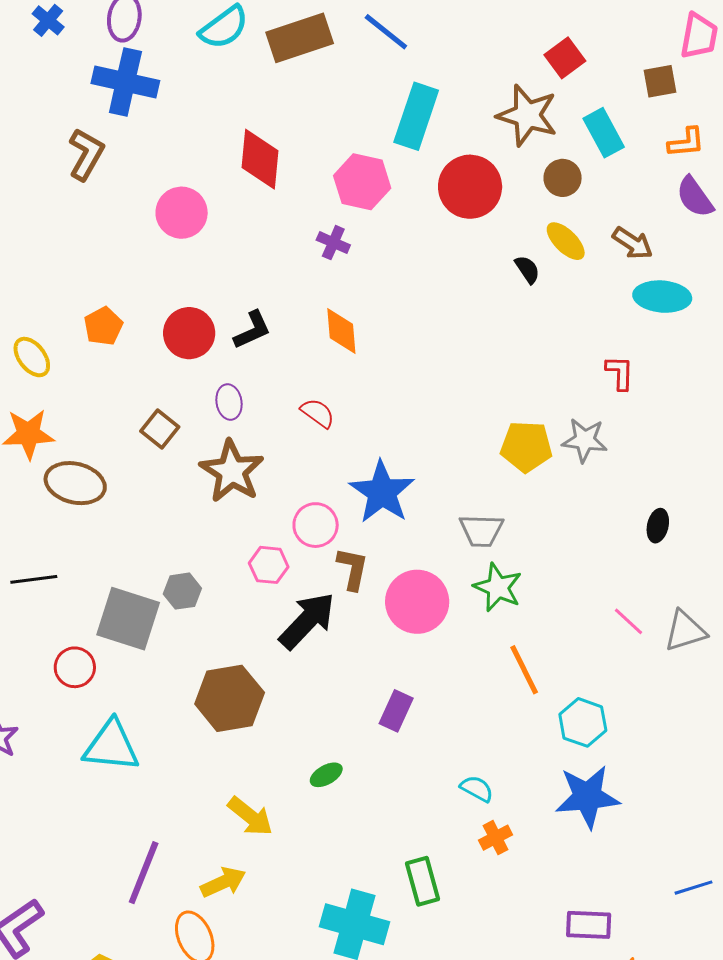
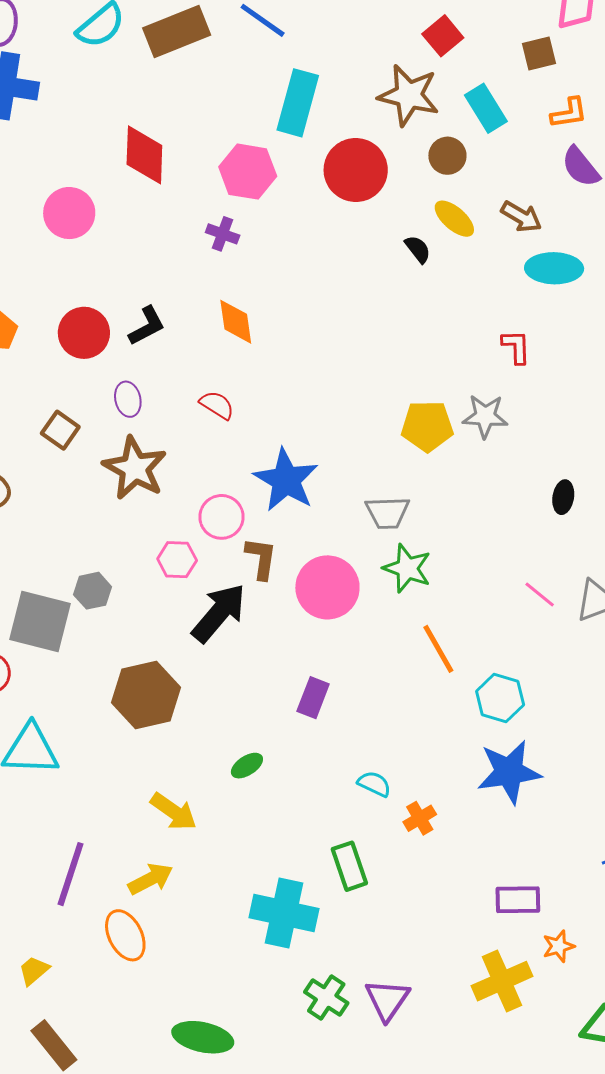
cyan semicircle: (477, 789) -> (374, 784), moved

